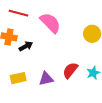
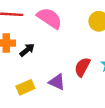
purple triangle: (46, 79) -> (57, 82), turned 49

